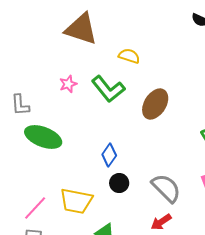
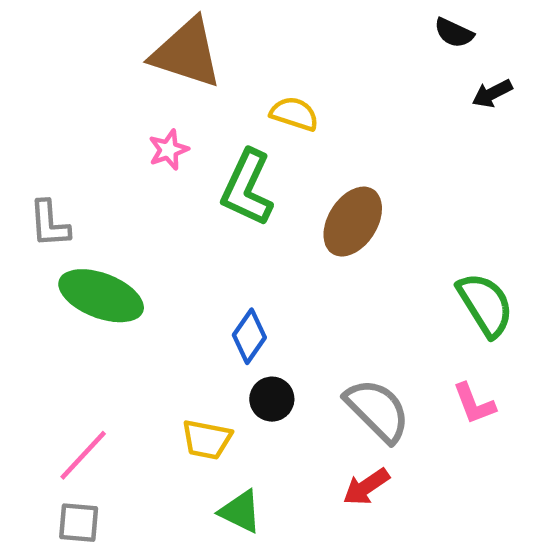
pink star: (68, 84) -> (169, 150), moved
green L-shape: (108, 89) -> (247, 188), turned 64
yellow trapezoid: (76, 201) -> (207, 440), moved, size x0.7

